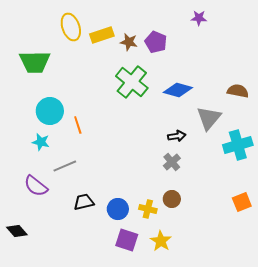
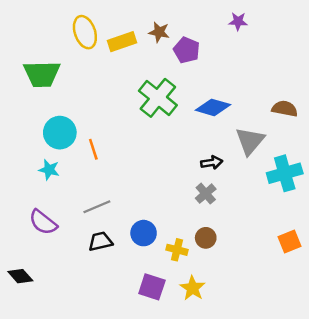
brown star: (129, 42) -> (159, 32), moved
gray line: (65, 166) -> (97, 207), moved
blue circle: (118, 209) -> (144, 233), moved

